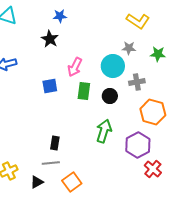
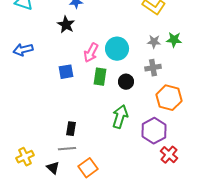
gray star: (129, 48) -> (154, 42), moved
cyan circle: (113, 66) -> (117, 49), moved
black triangle: (37, 182) -> (53, 168), turned -48

